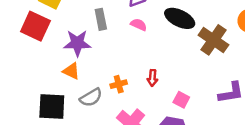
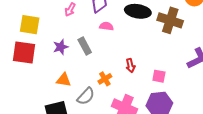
gray rectangle: (101, 19) -> (85, 46), moved
purple star: (77, 43) -> (61, 47), moved, size x0.7

